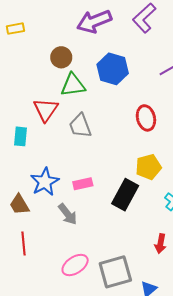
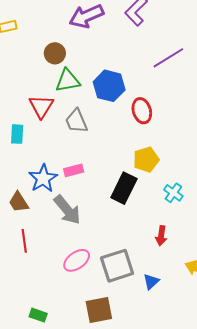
blue hexagon: (113, 69) -> (109, 86), moved
pink rectangle: (83, 184) -> (74, 170), moved
gray arrow: (68, 214) -> (67, 210), size x1.4

